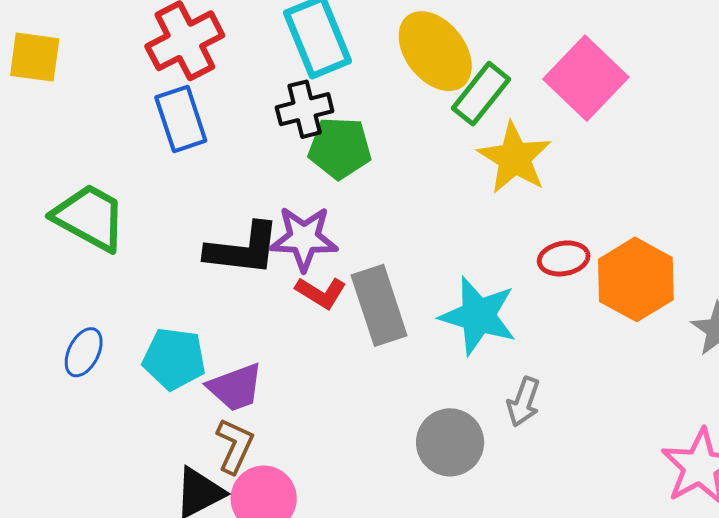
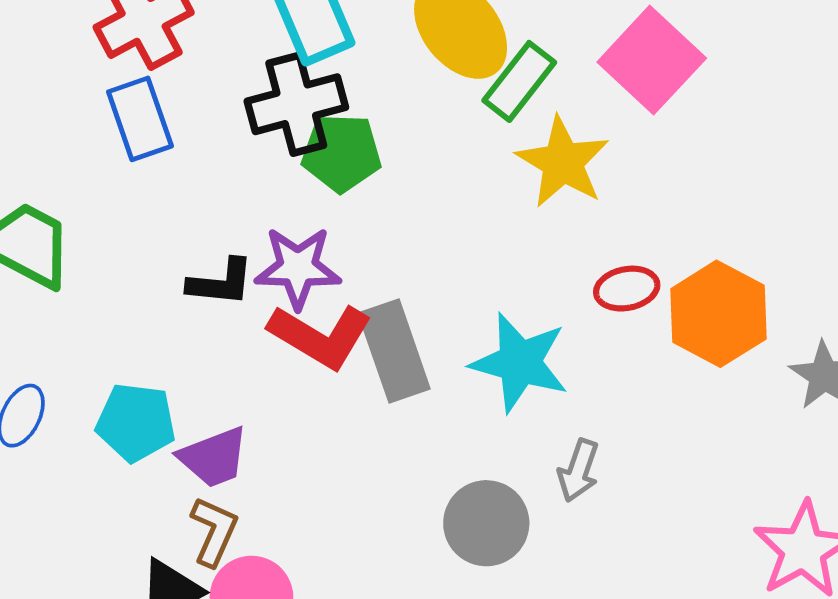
black cross: (305, 109) -> (296, 104), size x1.4
black L-shape: (243, 249) -> (221, 282), size x0.7
red L-shape: (321, 293) -> (320, 336), size x1.6

